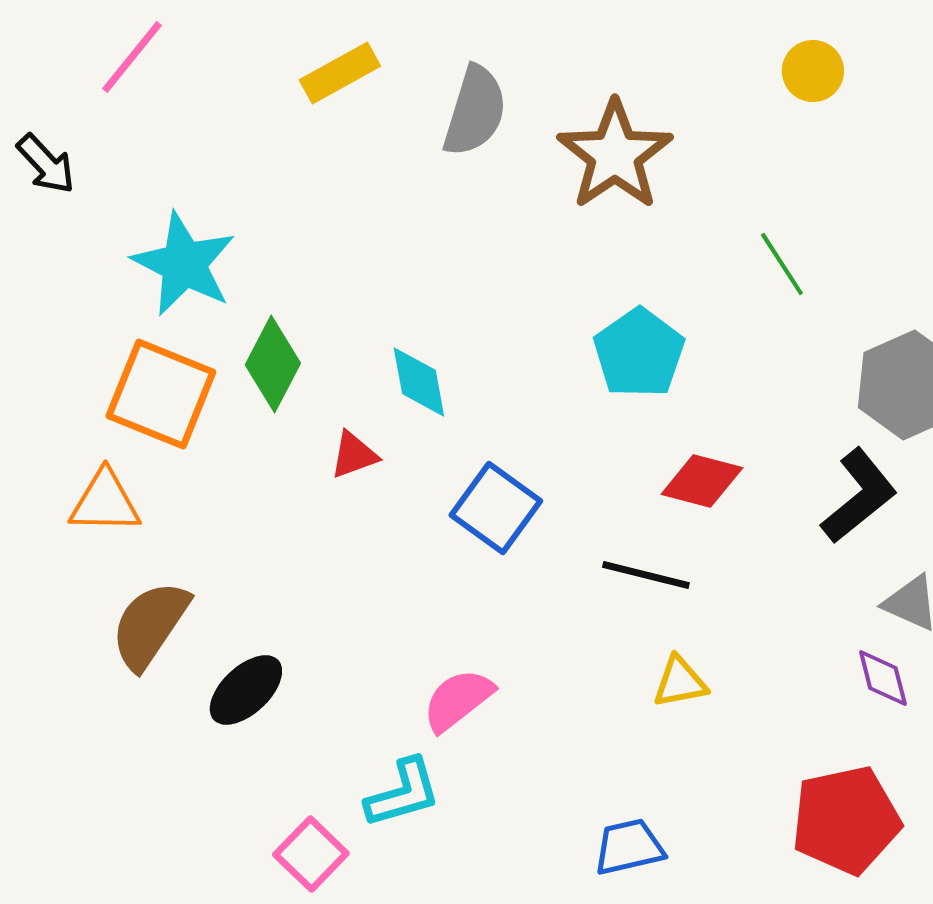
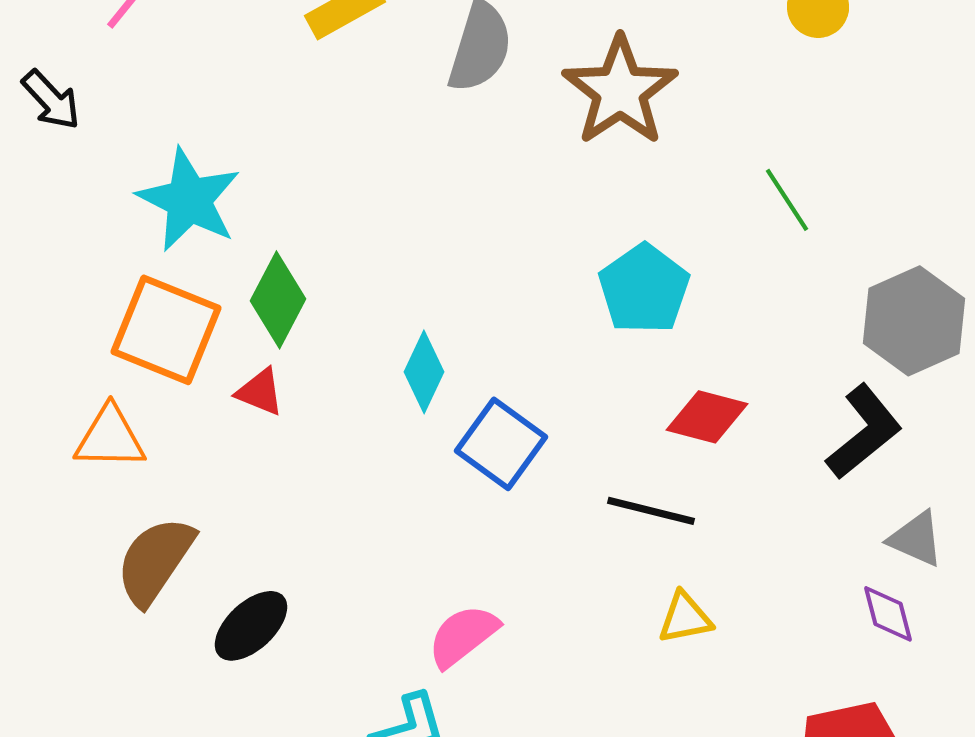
cyan diamond: (419, 382) -> (424, 372), moved, turned 36
red triangle: (354, 455) -> (260, 392), moved, turned 42

